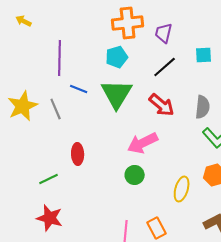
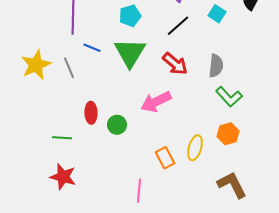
cyan square: (204, 55) -> (217, 14), turned 36
green circle: (135, 175) -> (117, 125), moved
green line: (49, 179) -> (62, 138), turned 30
orange rectangle: (157, 228) -> (165, 158), moved

